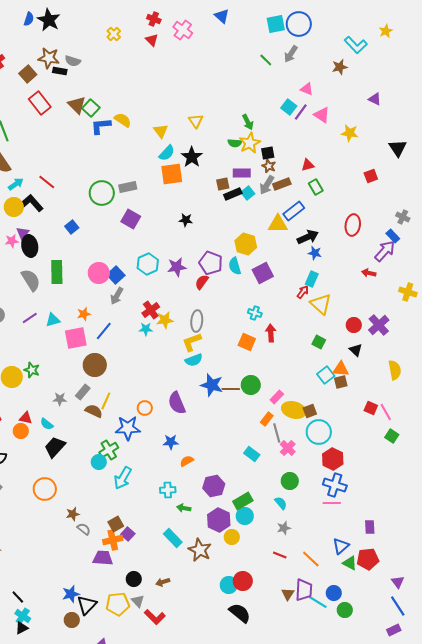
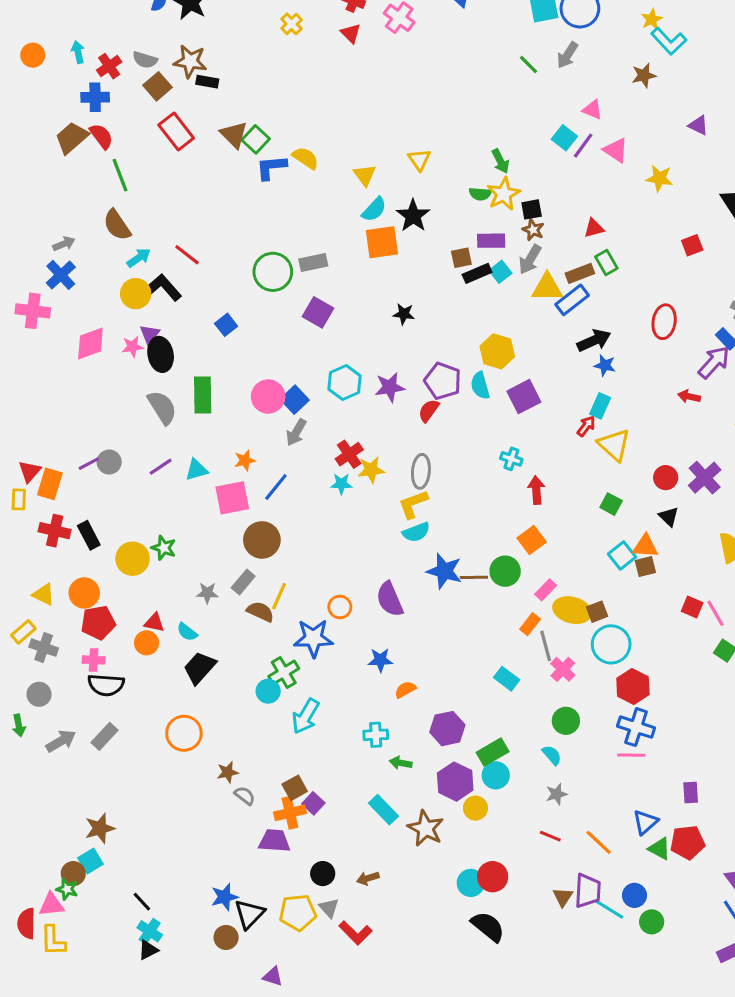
yellow star: (386, 31) -> (652, 19), moved
gray semicircle: (73, 61) -> (145, 60), moved
brown rectangle: (282, 184) -> (580, 273), moved
yellow triangle: (278, 224) -> (547, 287), moved
orange square: (247, 342) -> (532, 540), moved, turned 30

